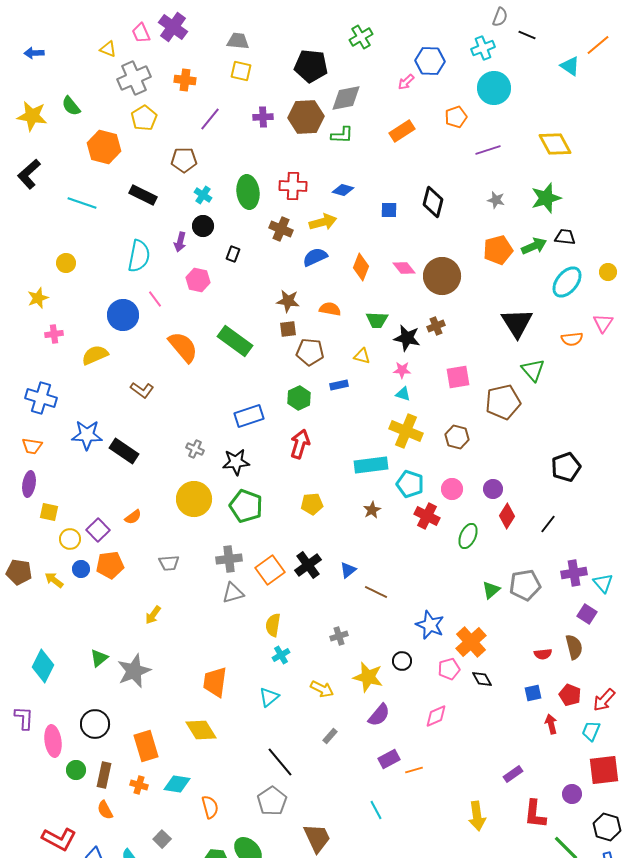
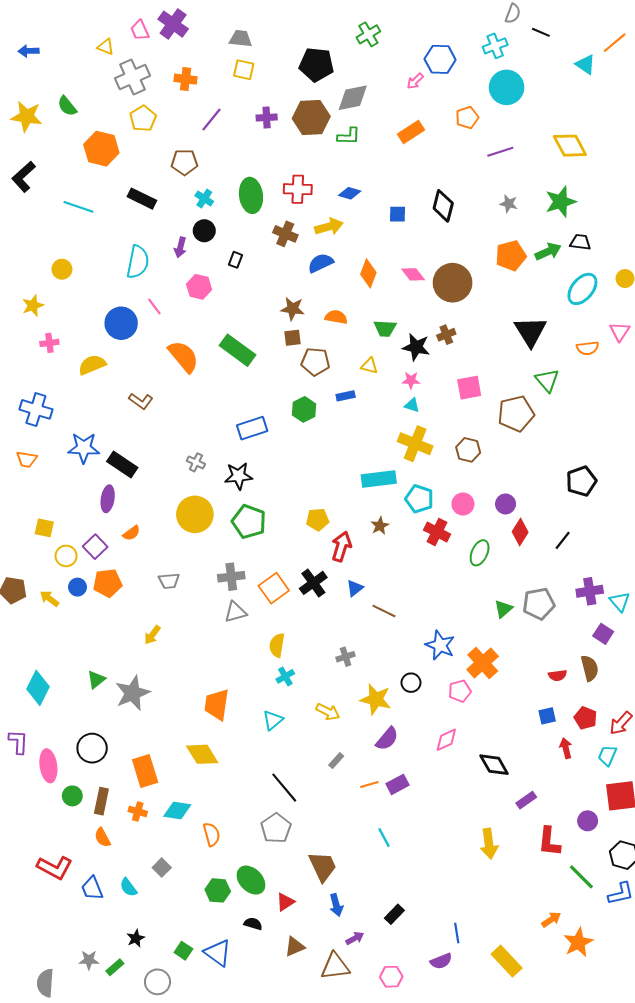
red arrow: (300, 444) -> (341, 547), moved
purple ellipse: (29, 484) -> (108, 499), moved
black diamond: (482, 679) -> (494, 765), moved, size x1.4
orange line: (414, 770) -> (369, 784), moved

